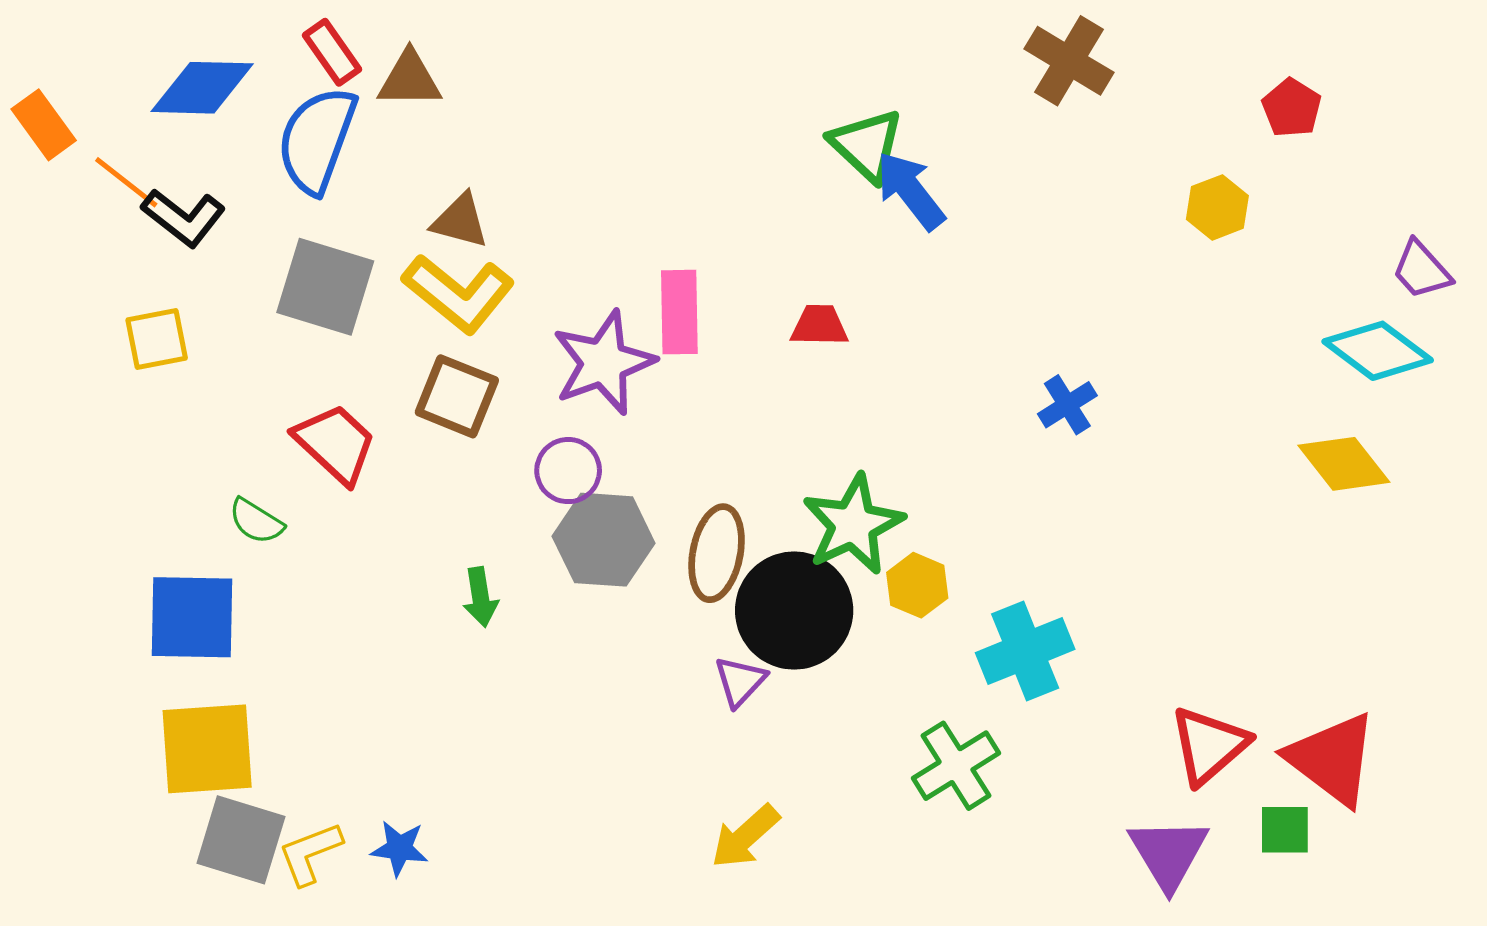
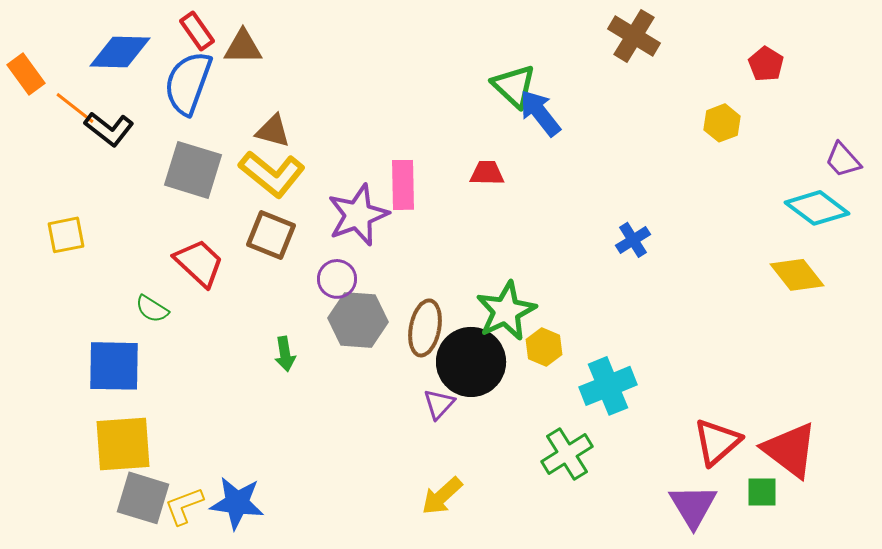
red trapezoid: (819, 325) -> (487, 173), moved
yellow square: (157, 339) -> (66, 235), moved
blue star: (399, 848) -> (237, 503), size x1.6

